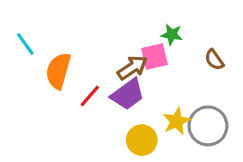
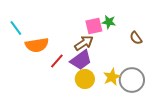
pink square: (154, 57) -> (94, 26), moved
orange semicircle: (58, 71) -> (37, 45), turned -115
yellow circle: (142, 140) -> (85, 79), moved

